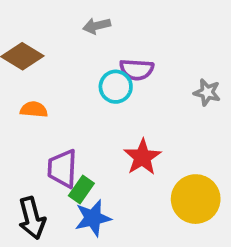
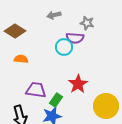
gray star: (207, 92) -> (87, 23), moved
purple trapezoid: (62, 169) -> (36, 90), turned 95
green rectangle: (81, 189) -> (56, 100), moved

